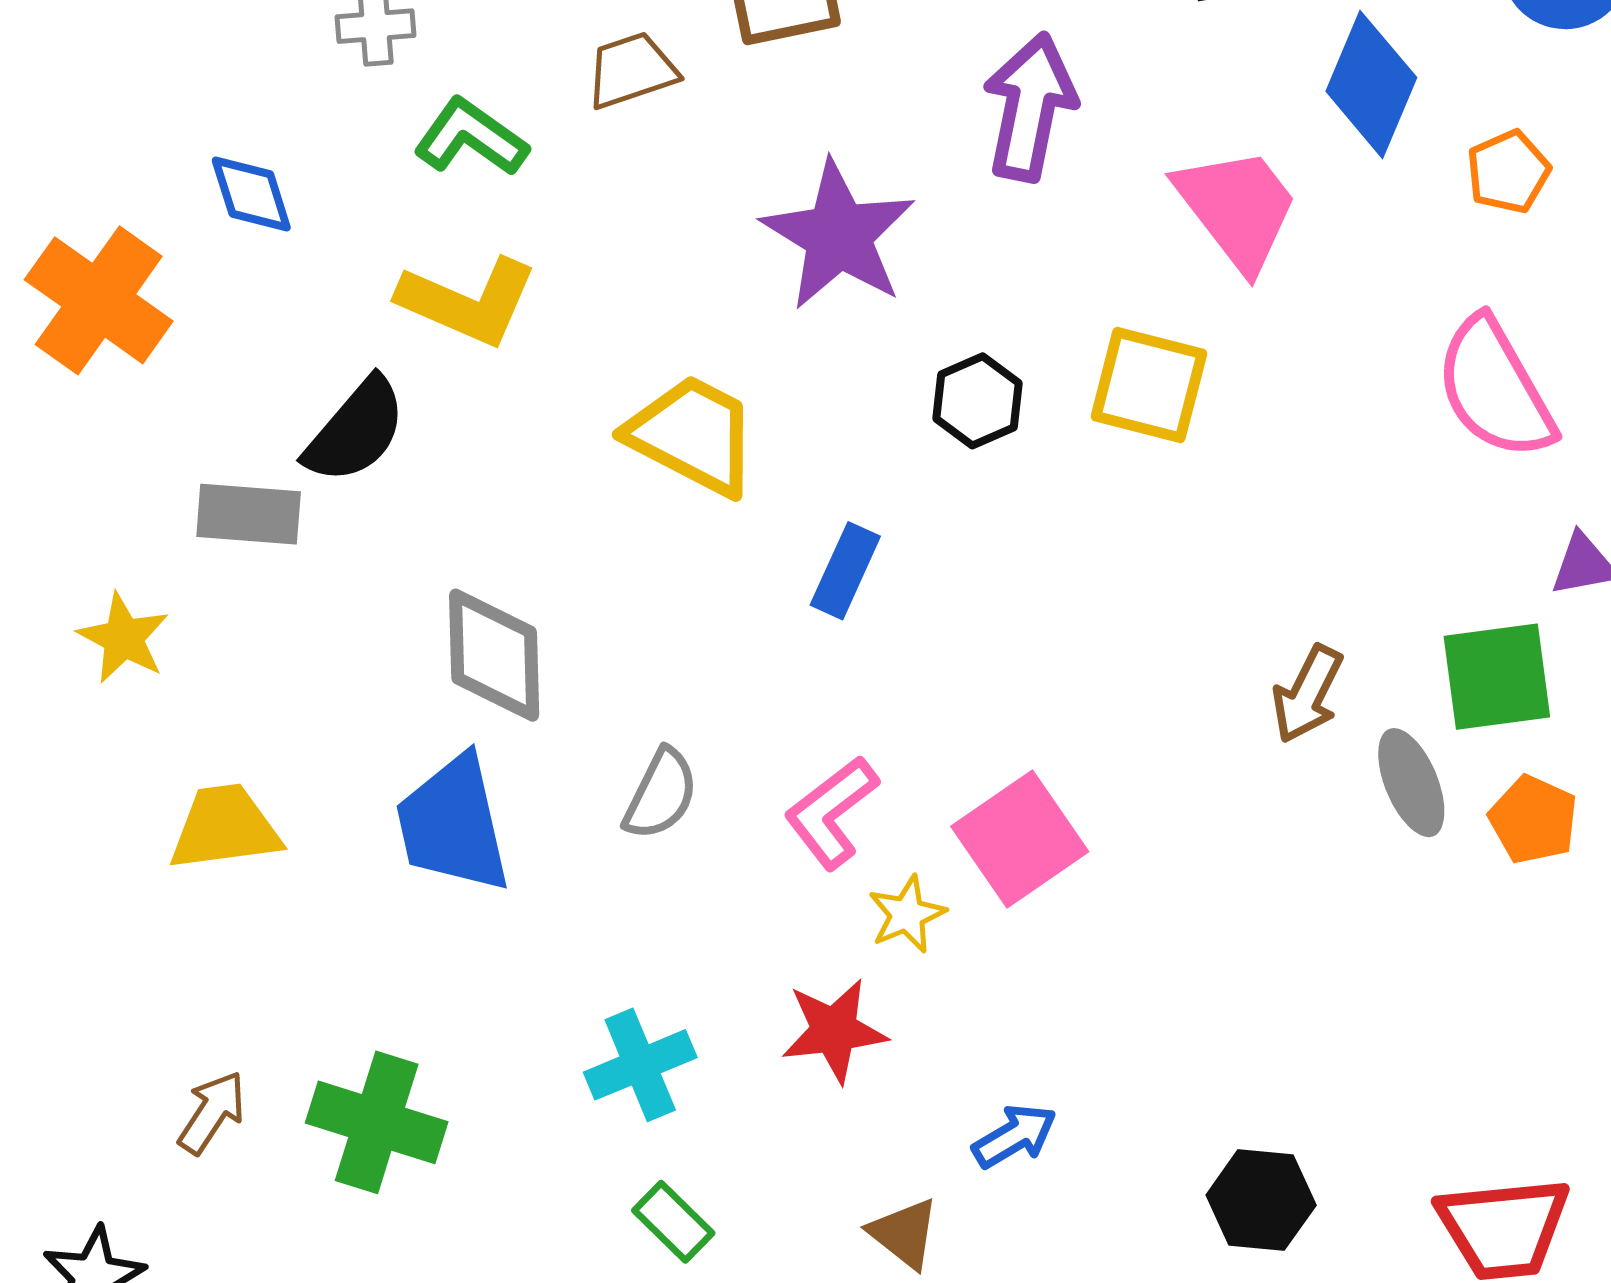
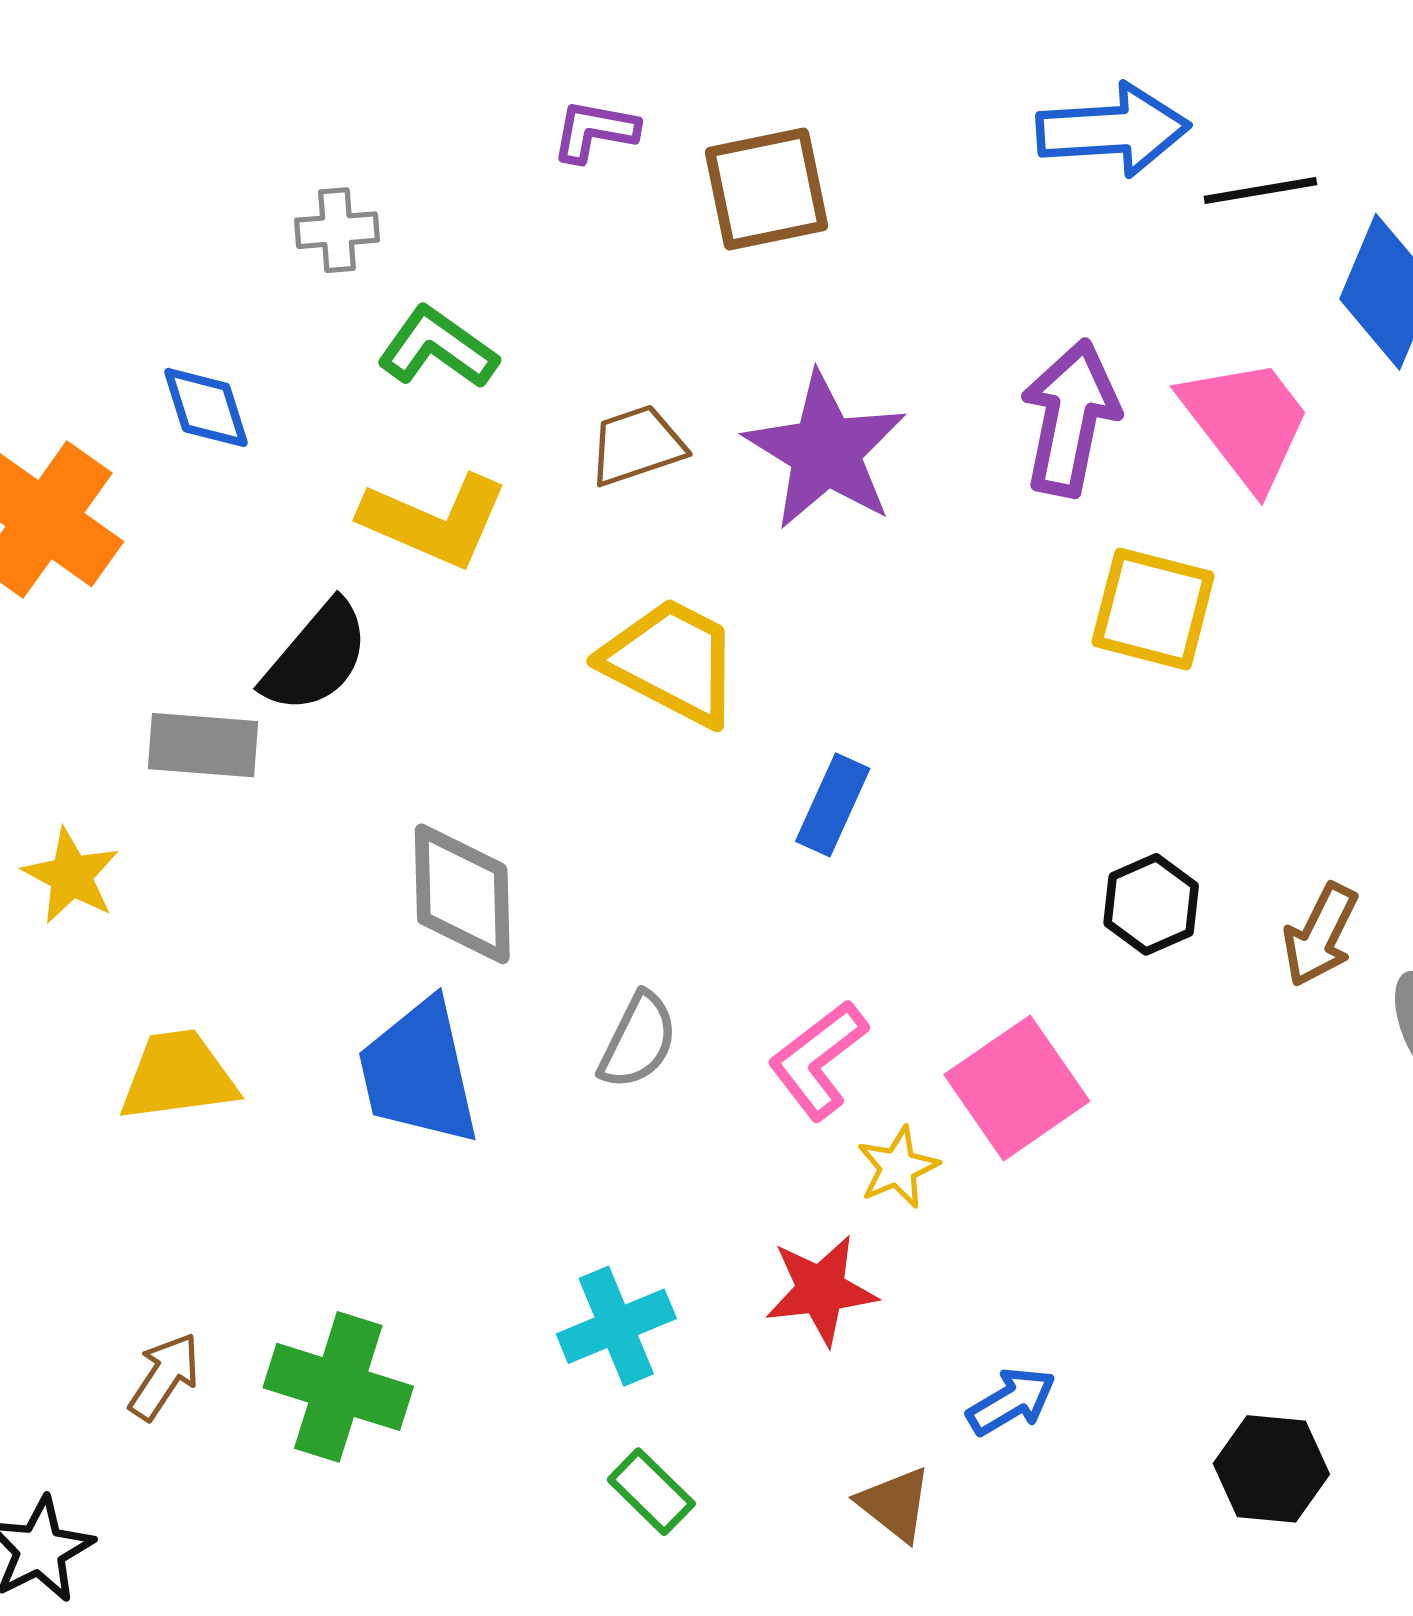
brown trapezoid: (631, 70) -> (637, 445), moved
purple arrow: (1030, 107) -> (1070, 418), moved
black hexagon: (978, 401) -> (1151, 904), moved

